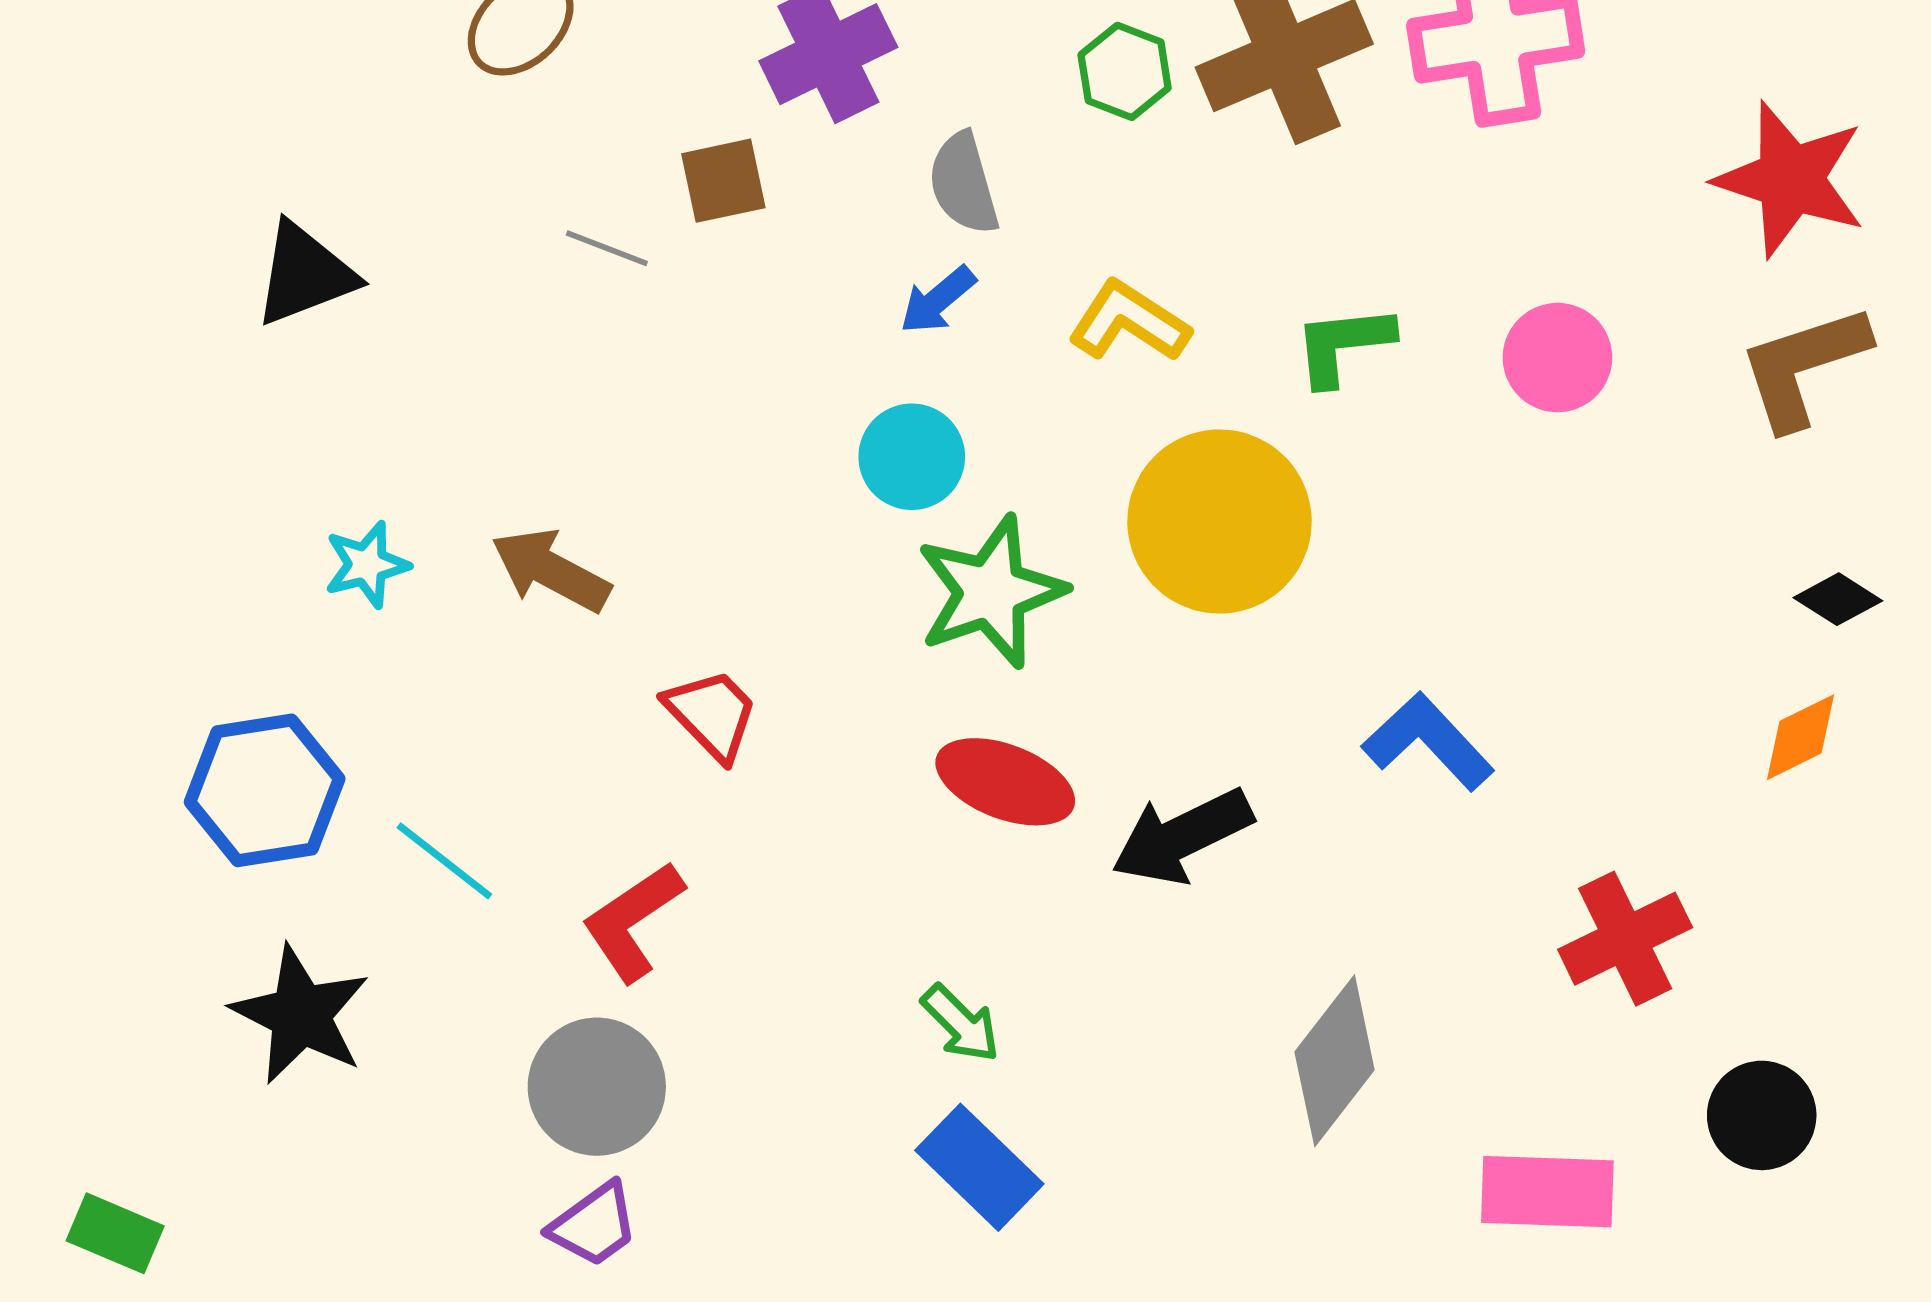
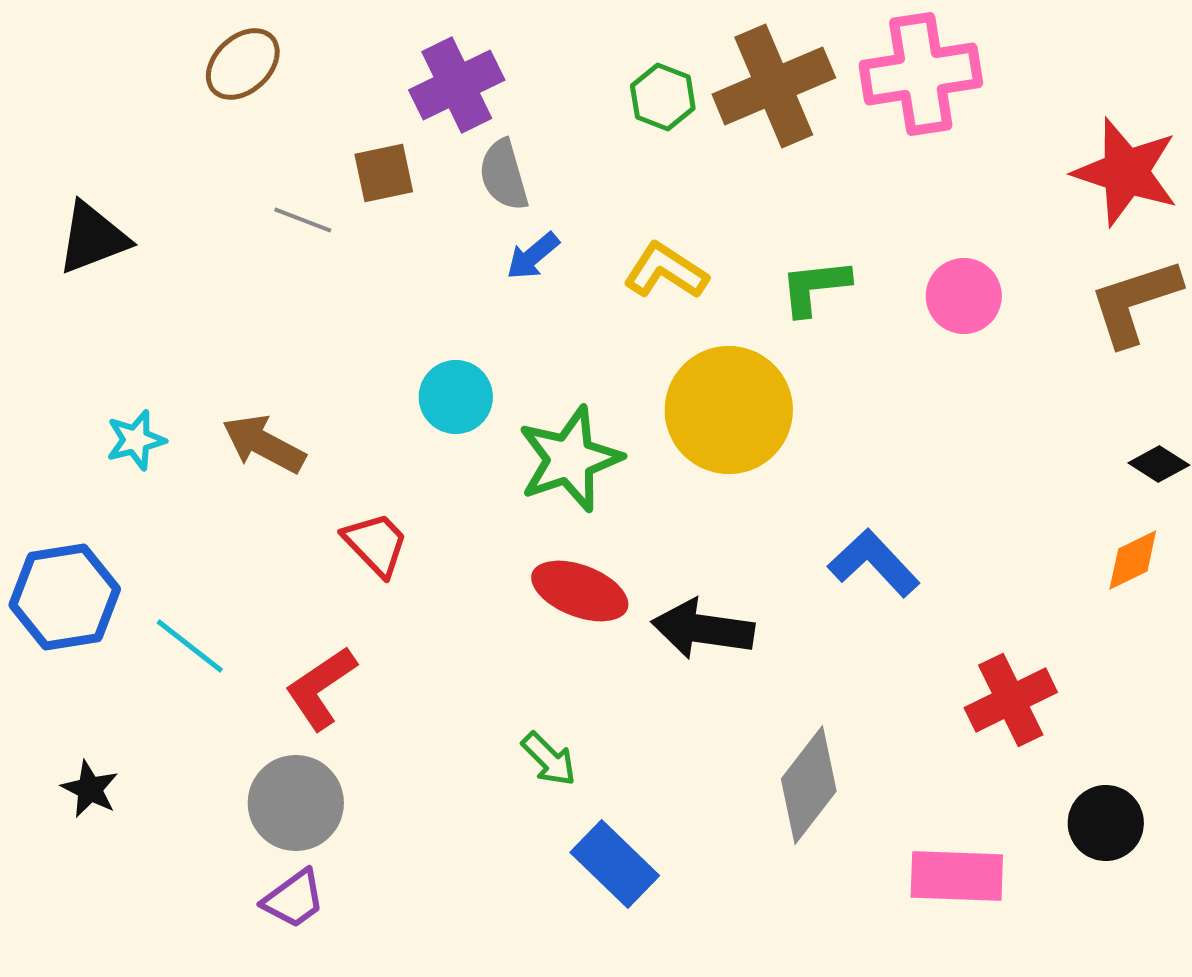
gray semicircle: (964, 184) -> (504, 175), moved
cyan circle: (912, 457) -> (456, 397), moved
black arrow: (1182, 836) -> (703, 629), turned 34
black star: (301, 1015) -> (90, 789), moved, size x0.6
blue rectangle: (979, 1167) -> (615, 864), moved

